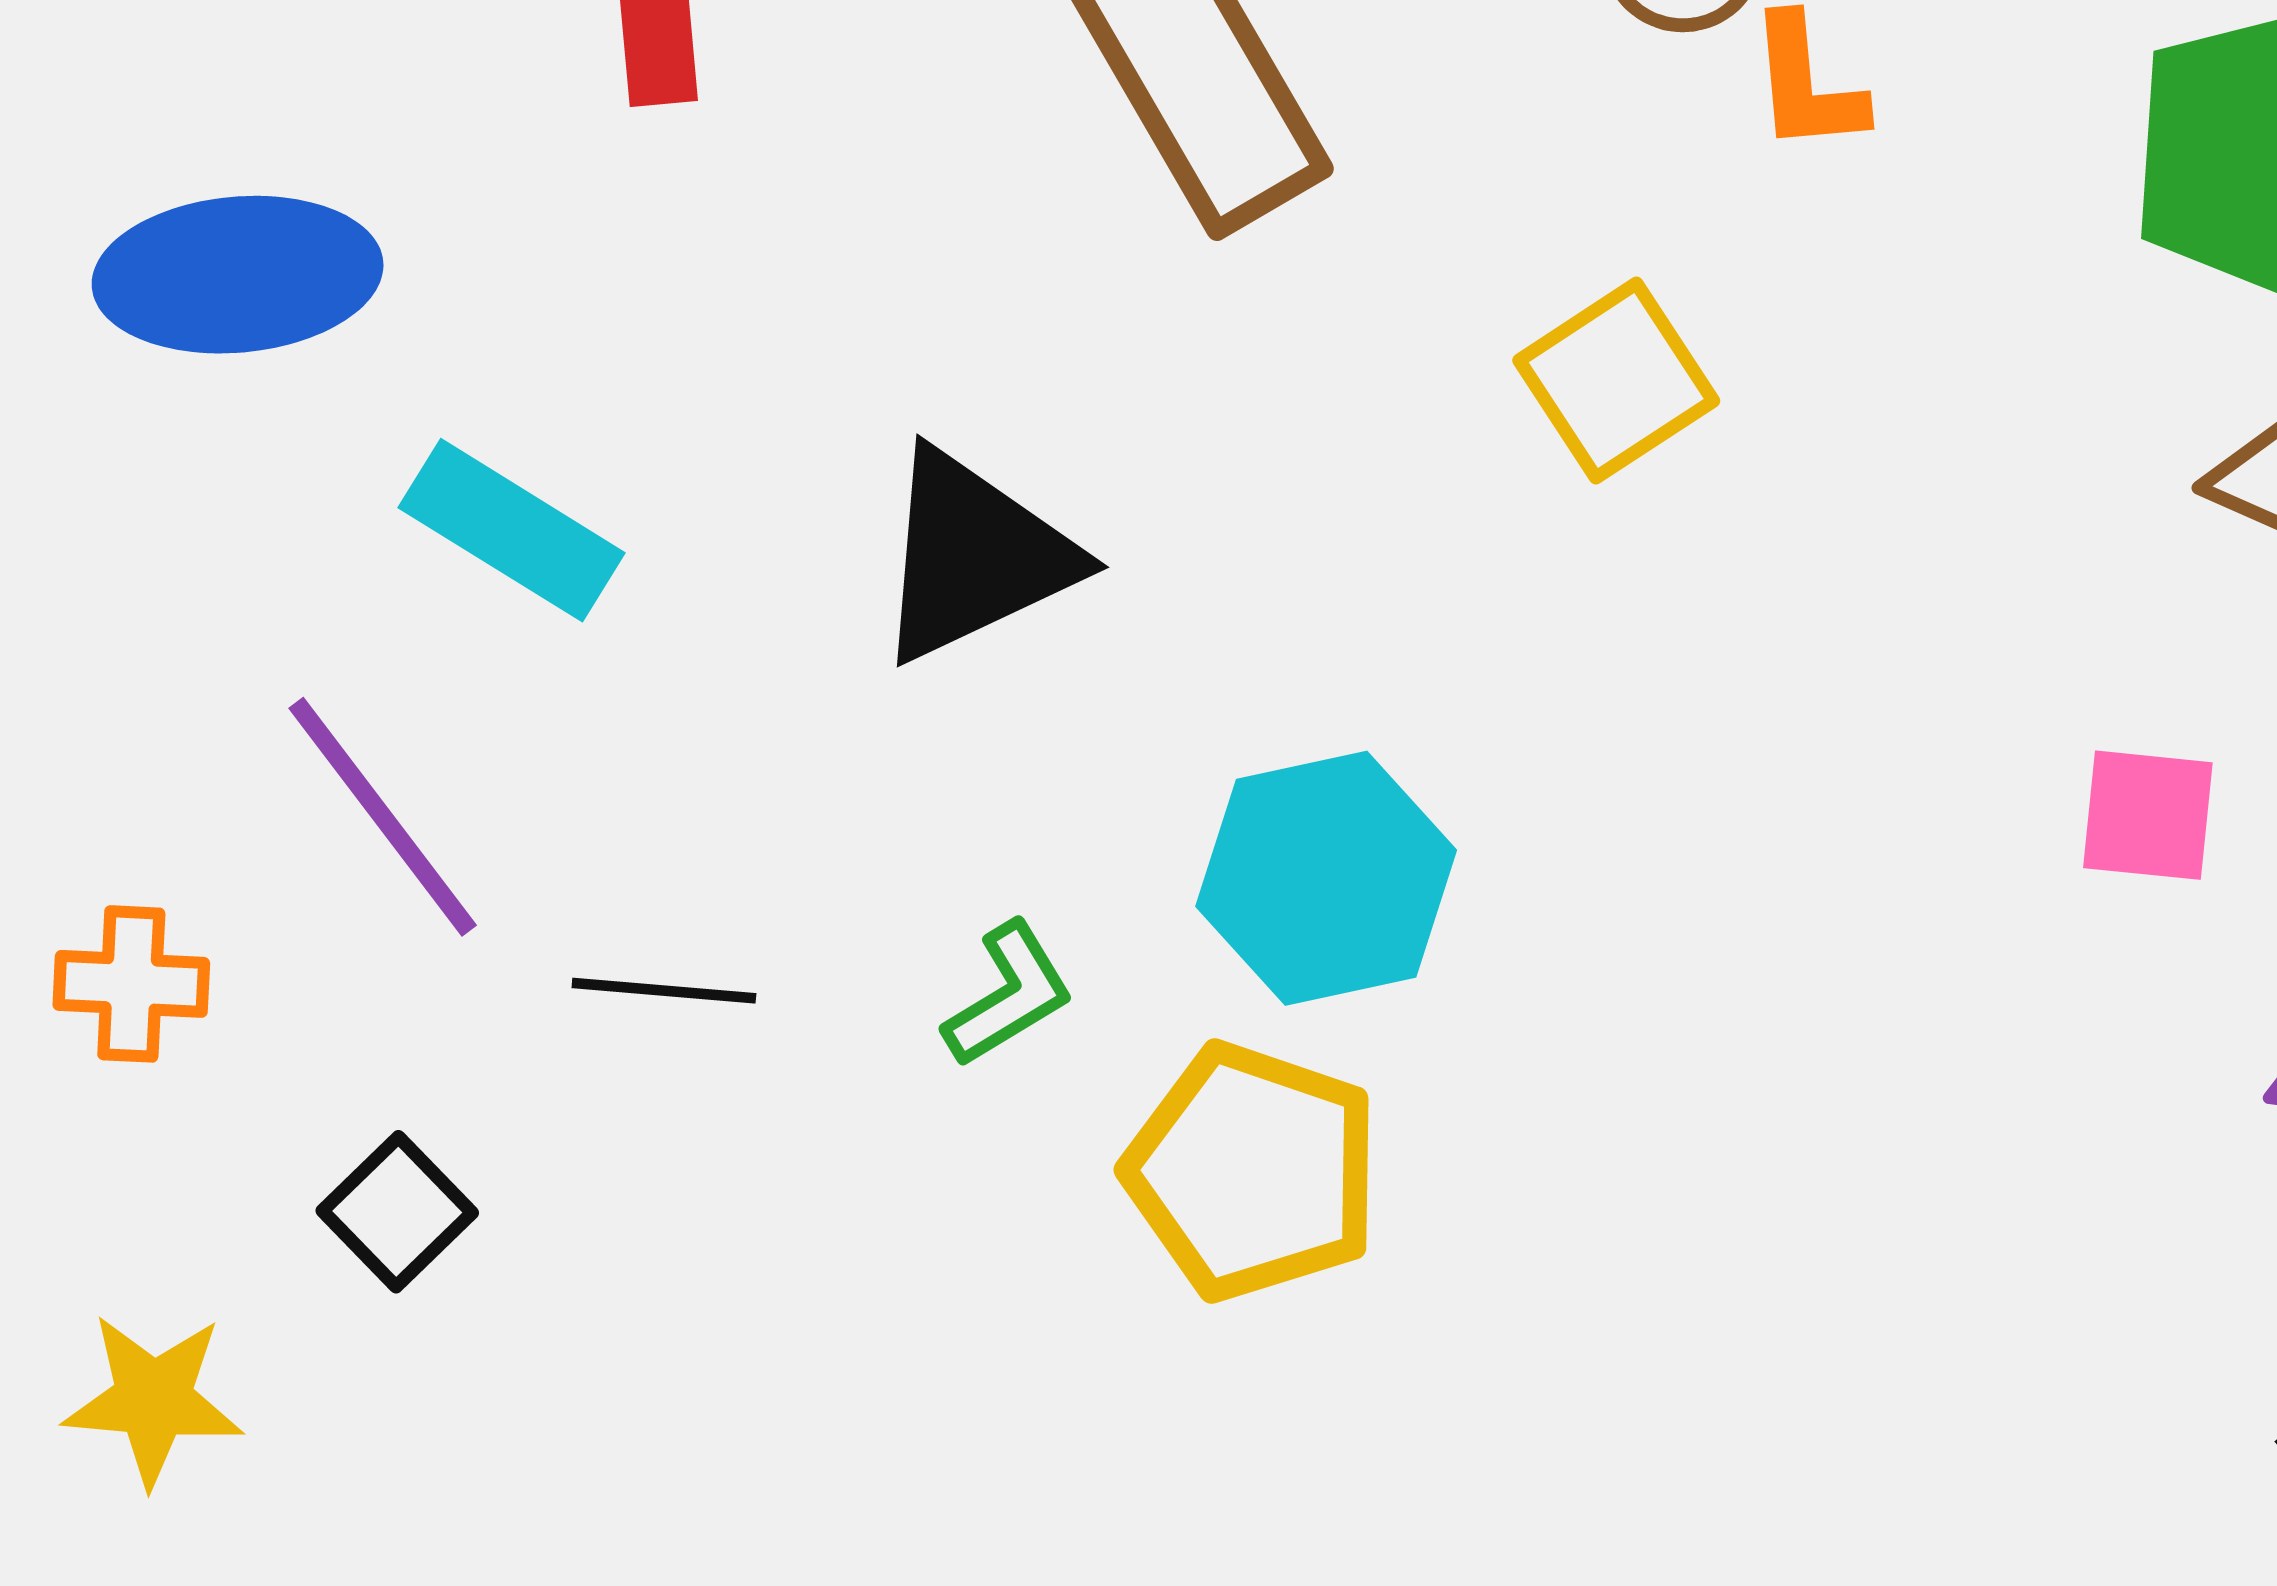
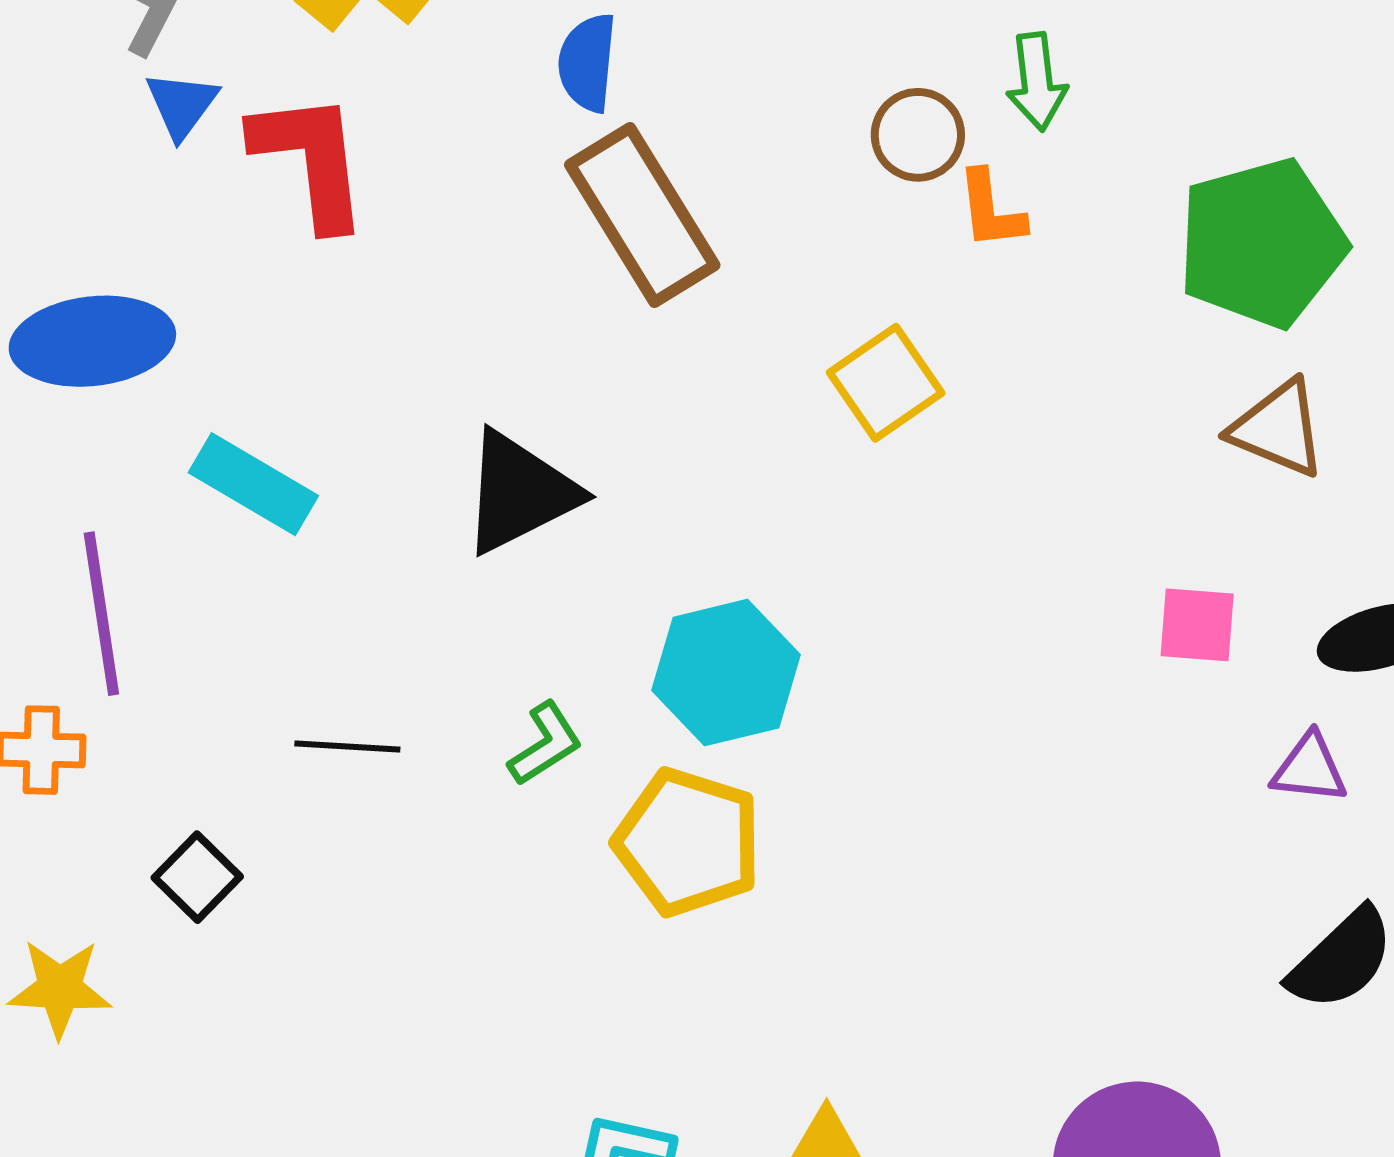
purple line: (383, 817) -> (101, 614), moved, turned 30

